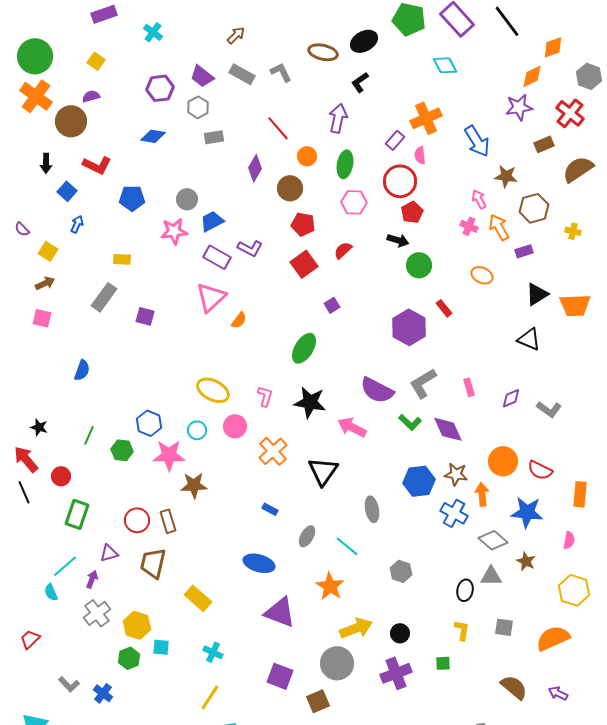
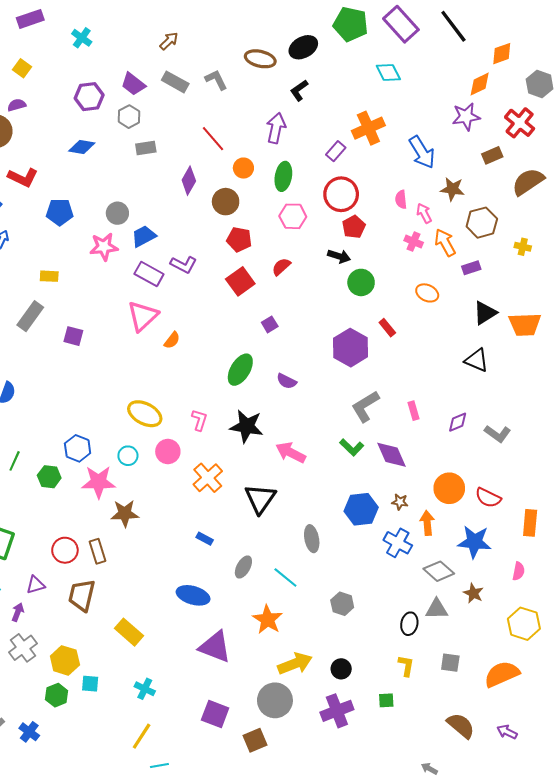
pink semicircle: (420, 155) -> (401, 200), moved
purple semicircle: (377, 390) -> (286, 381), moved, size x0.6
brown star: (456, 474) -> (400, 502), size x0.7

